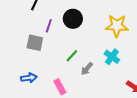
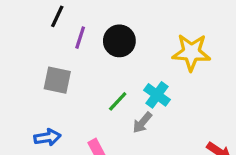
purple line: (49, 26) -> (80, 38), moved
cyan cross: (112, 57) -> (157, 95), moved

